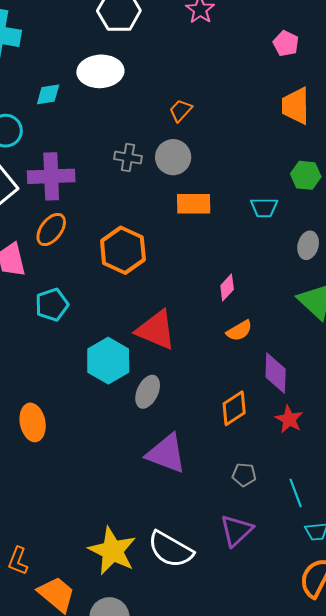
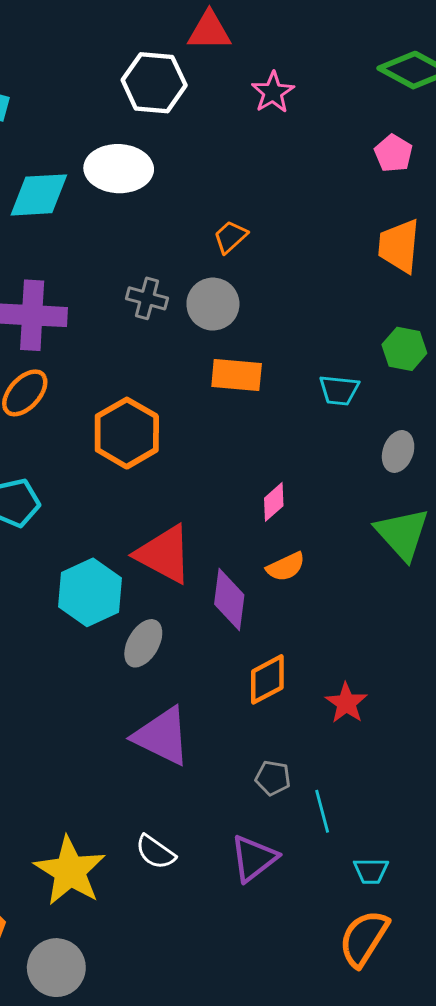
cyan diamond: (48, 94) -> (39, 195), size x1.6
purple diamond: (276, 373) -> (229, 599), moved
cyan line: (296, 493) -> (322, 811), moved
white semicircle: (170, 549) -> (155, 852), moved, size x0.6

